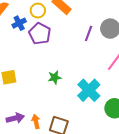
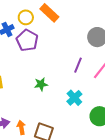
purple line: (89, 33) -> (78, 65), moved
cyan cross: (89, 90) -> (74, 98), size x0.7

